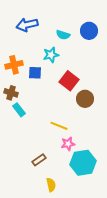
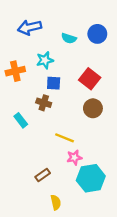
cyan star: (51, 55) -> (45, 60), moved
blue square: (35, 73) -> (54, 83), moved
red square: (69, 81) -> (90, 79), moved
brown cross: (11, 93) -> (44, 103), moved

